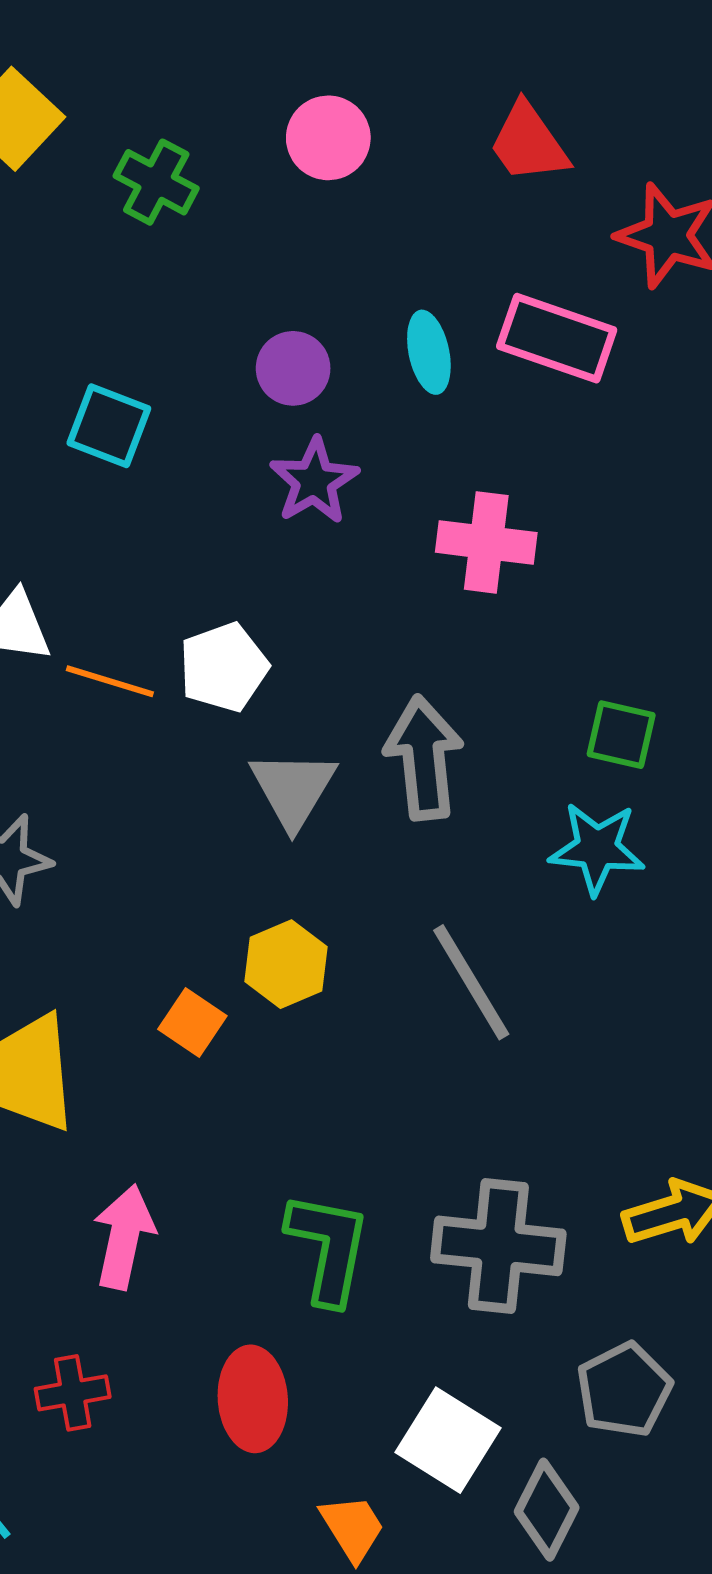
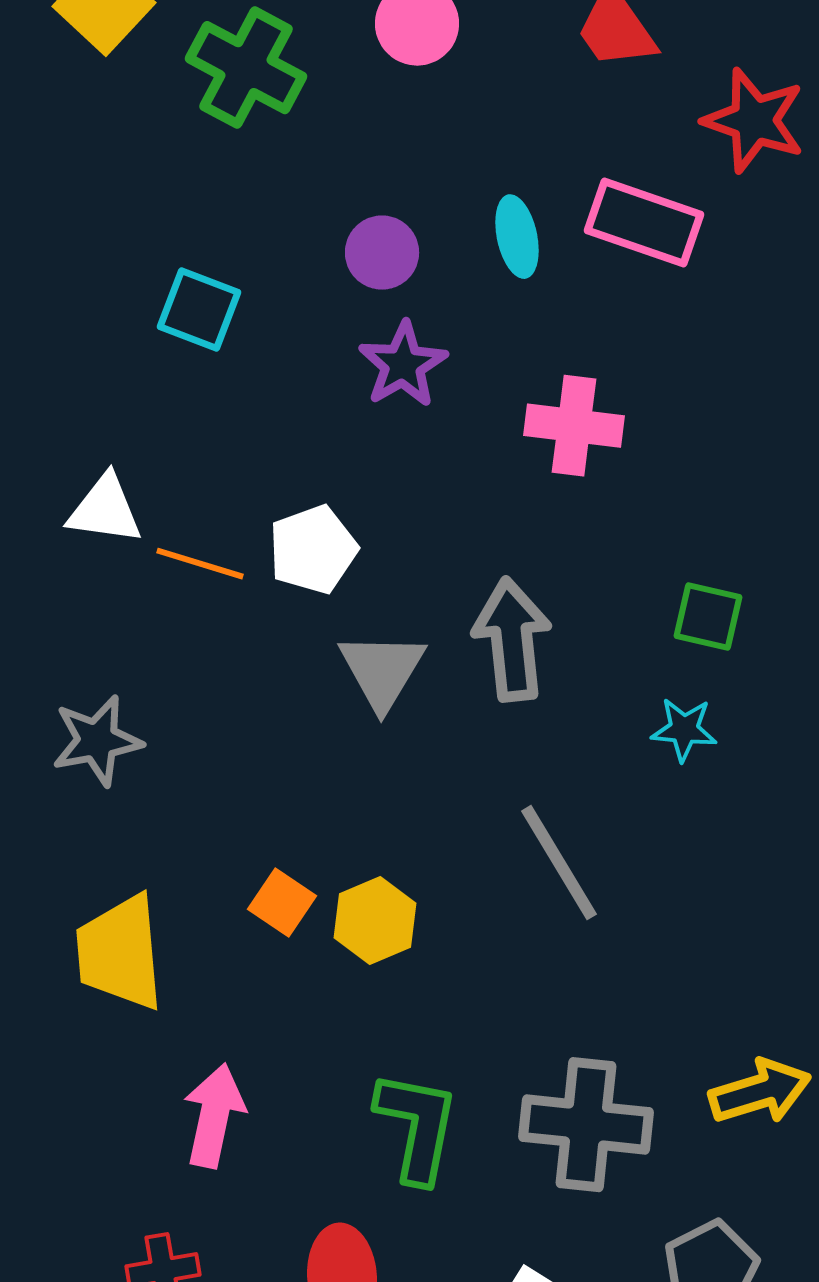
green cross: (156, 182) -> (246, 68), size x1.4
cyan star: (597, 848) -> (684, 730), size x0.7
yellow hexagon: (286, 964) -> (375, 921), moved

